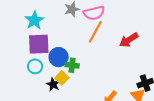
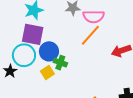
cyan circle: (35, 66) -> (24, 55), size x1.5
black star: (53, 84) -> (10, 71), moved

